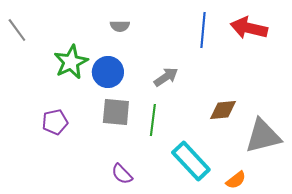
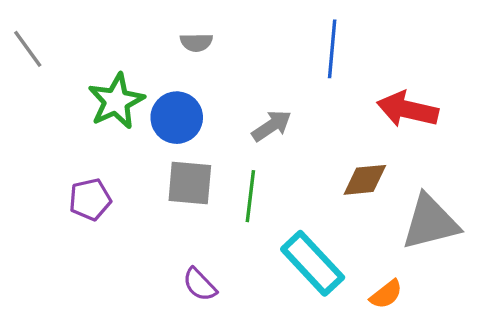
red arrow: (249, 28) -> (407, 109), moved

